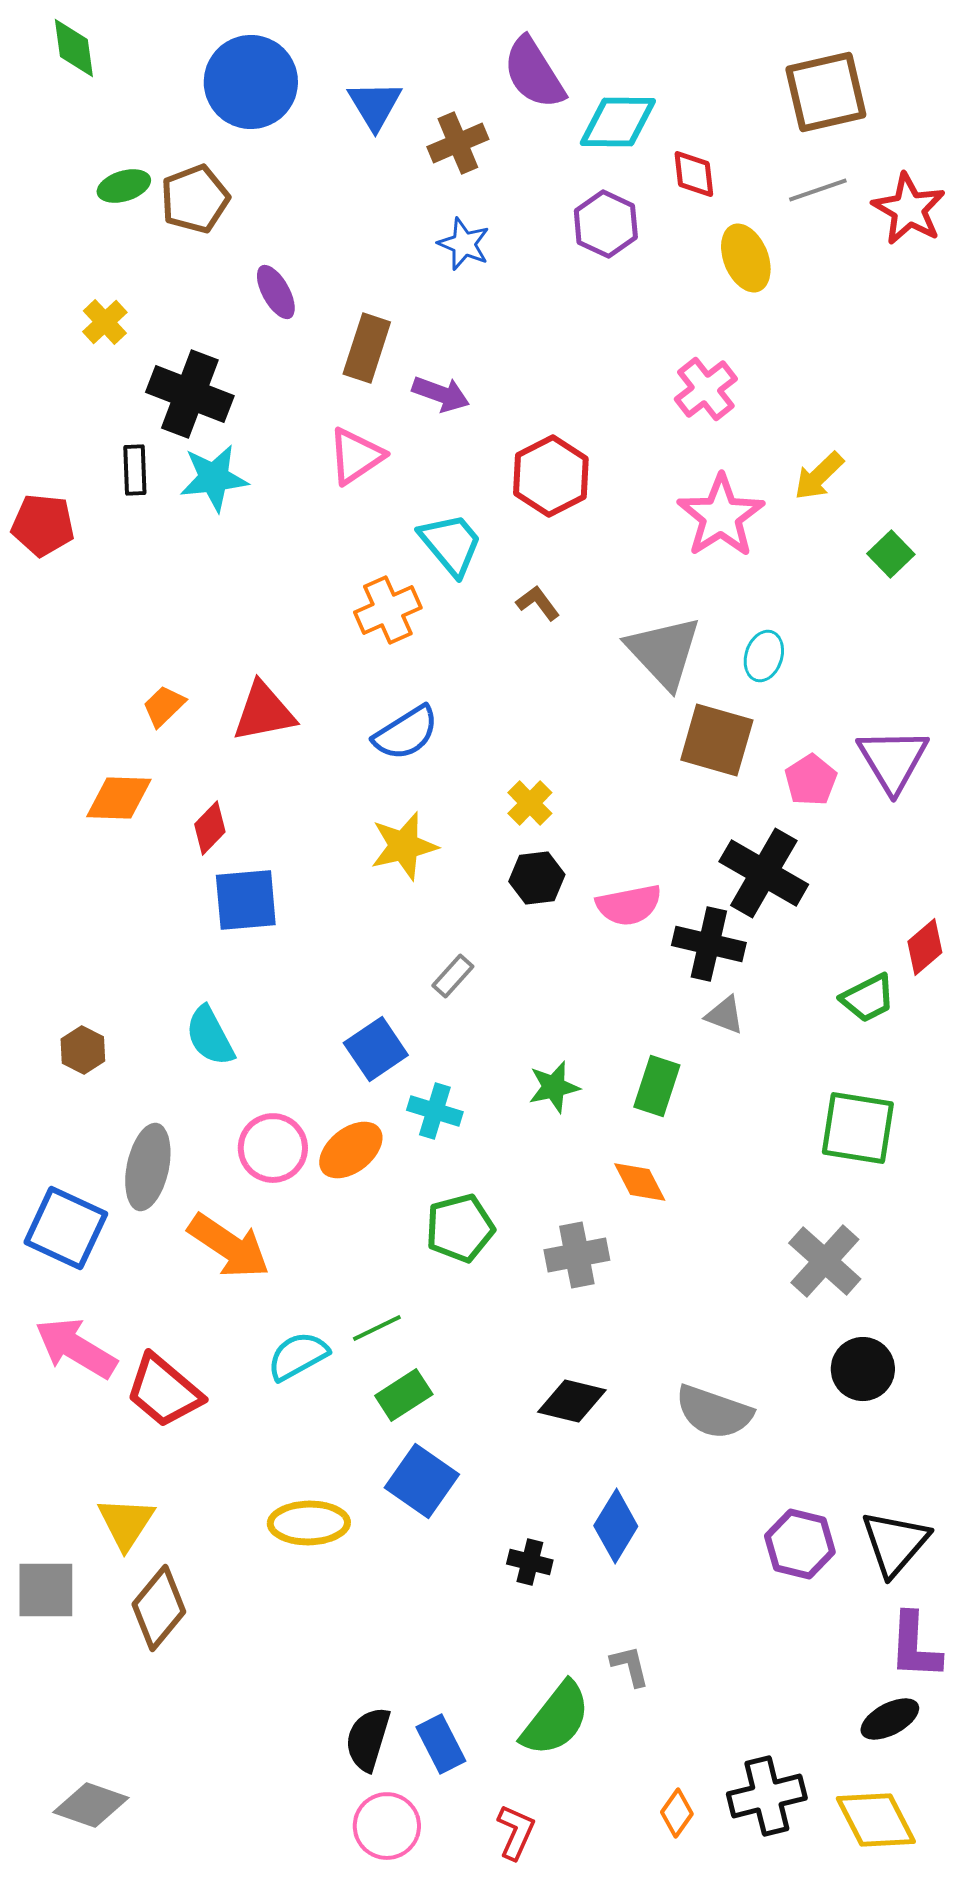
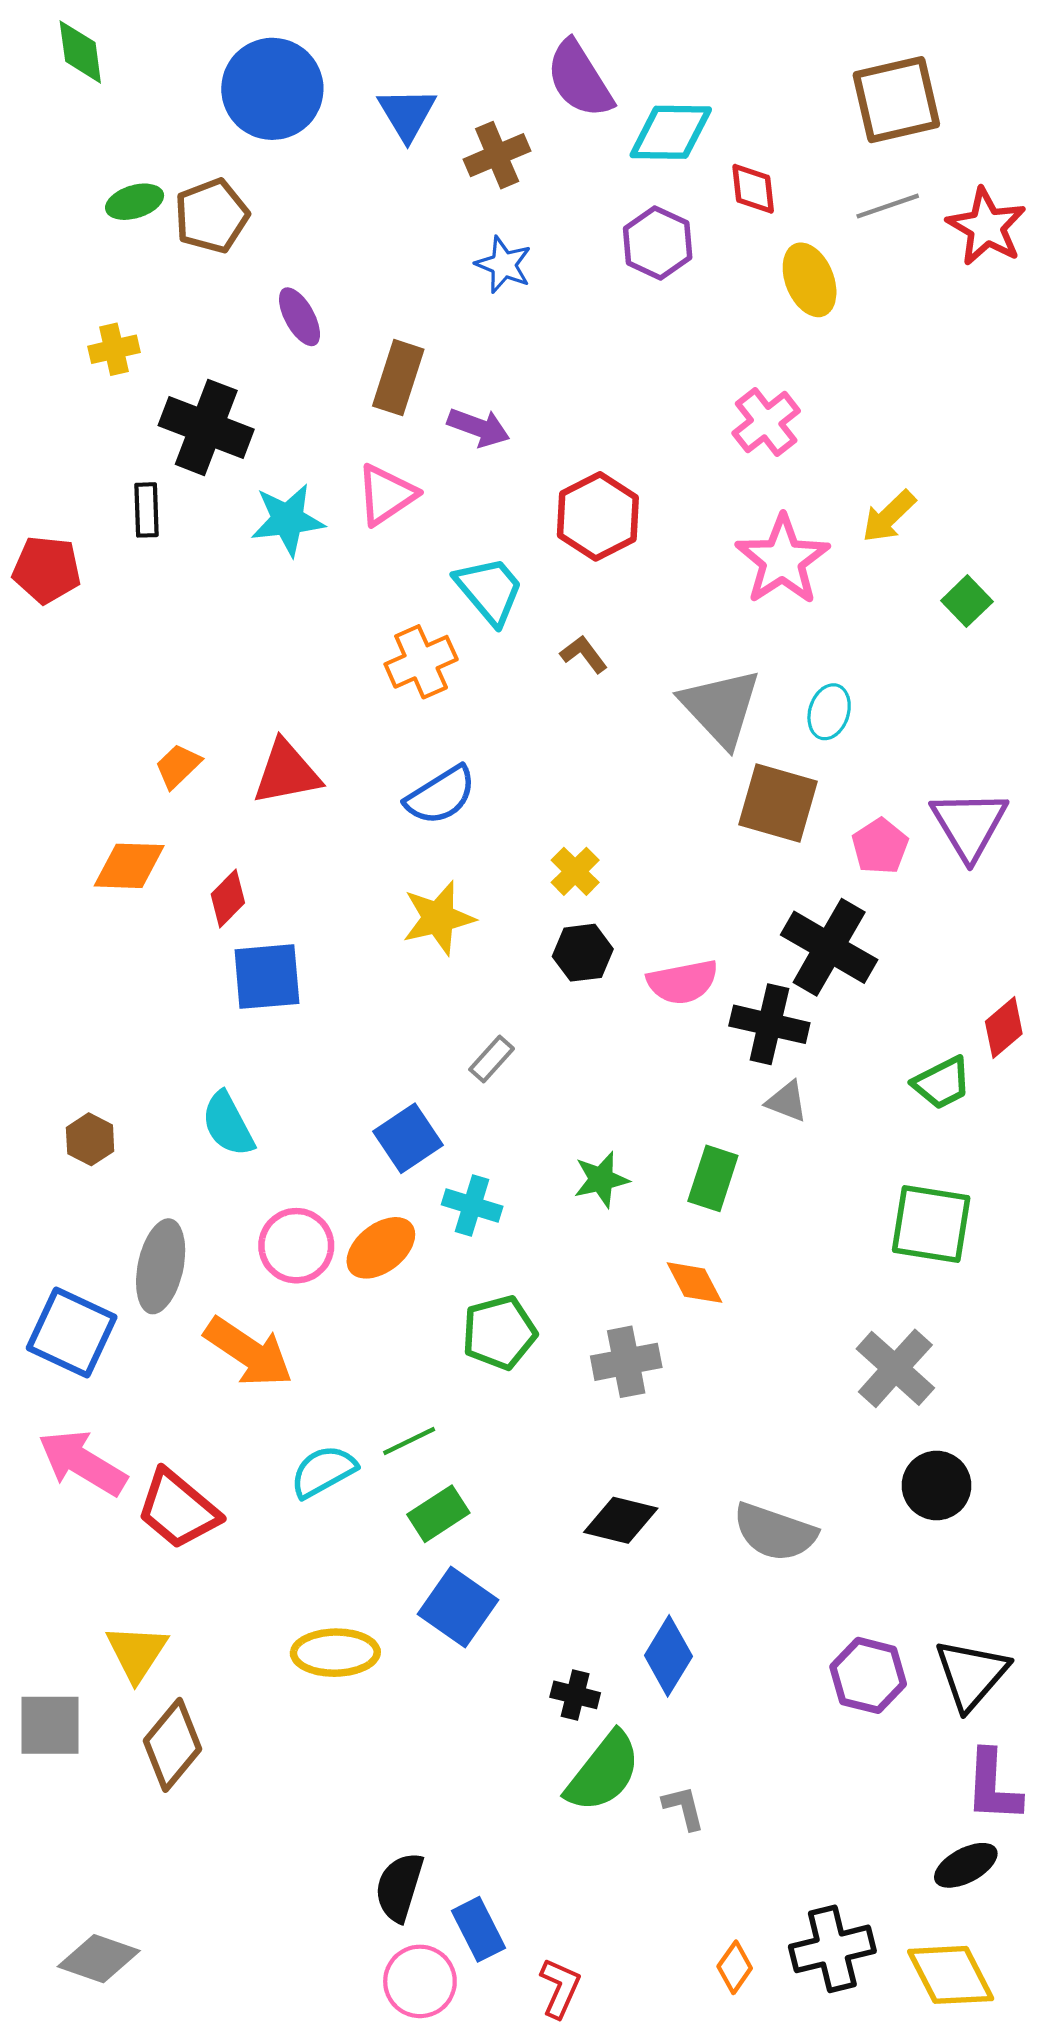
yellow cross: (105, 322) -> (114, 349), turned 30
cyan star: (214, 478) -> (288, 520), moved
green semicircle: (556, 1719) -> (603, 1772), moved
blue rectangle: (441, 1744) -> (479, 1929), moved

